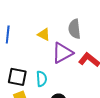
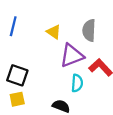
cyan semicircle: (42, 79) -> (77, 83), moved

